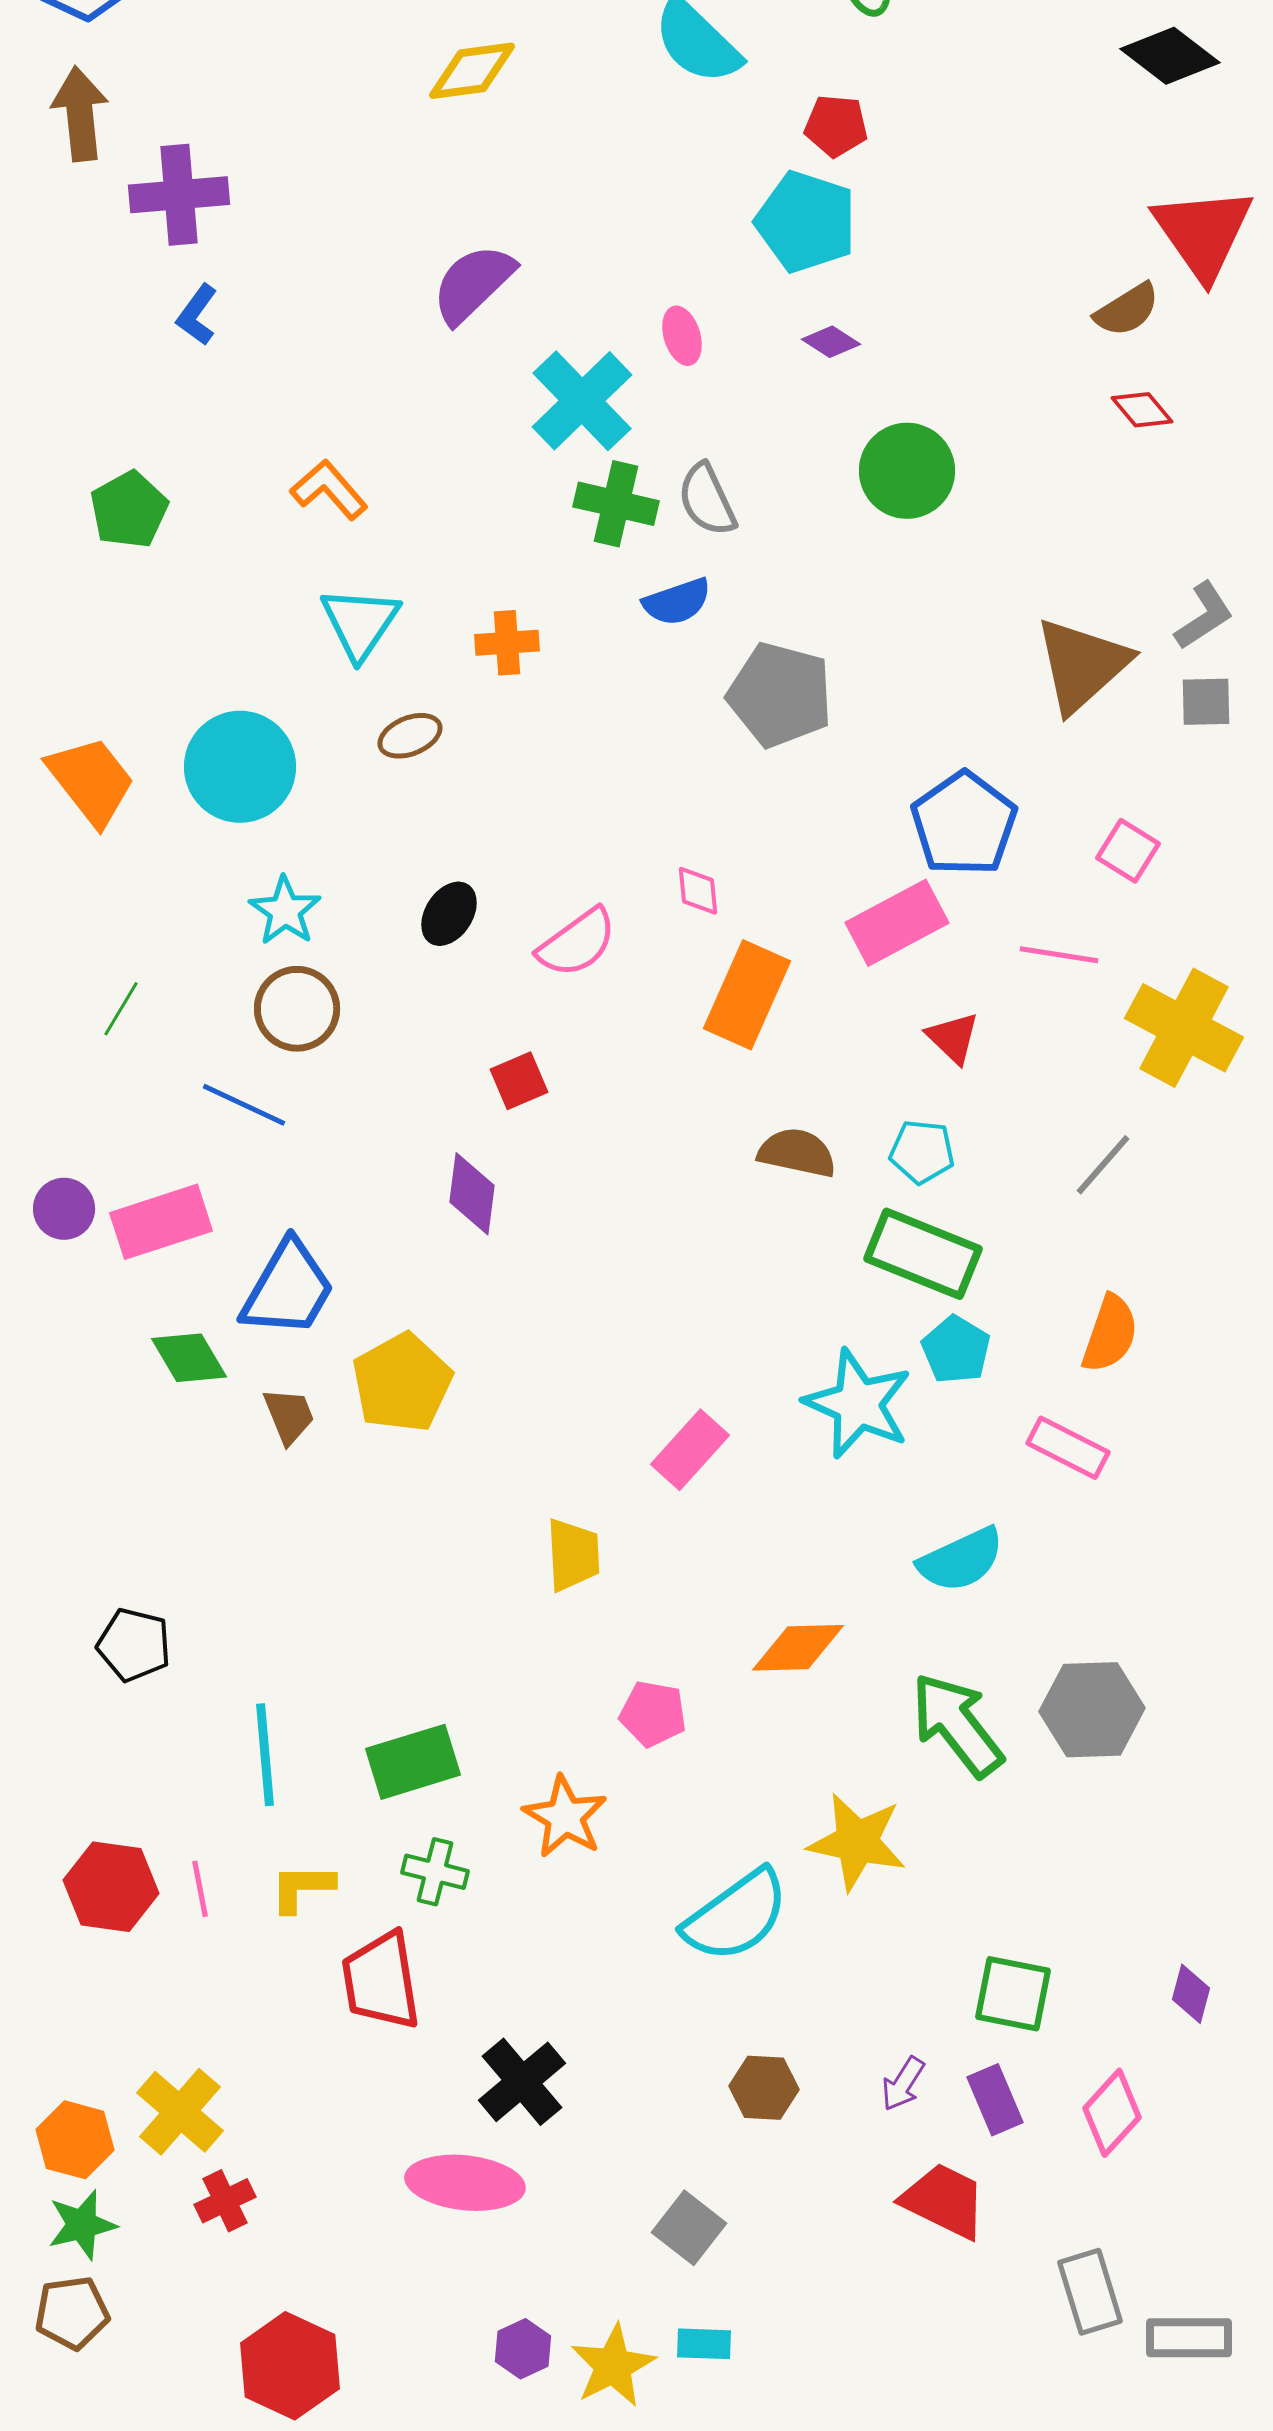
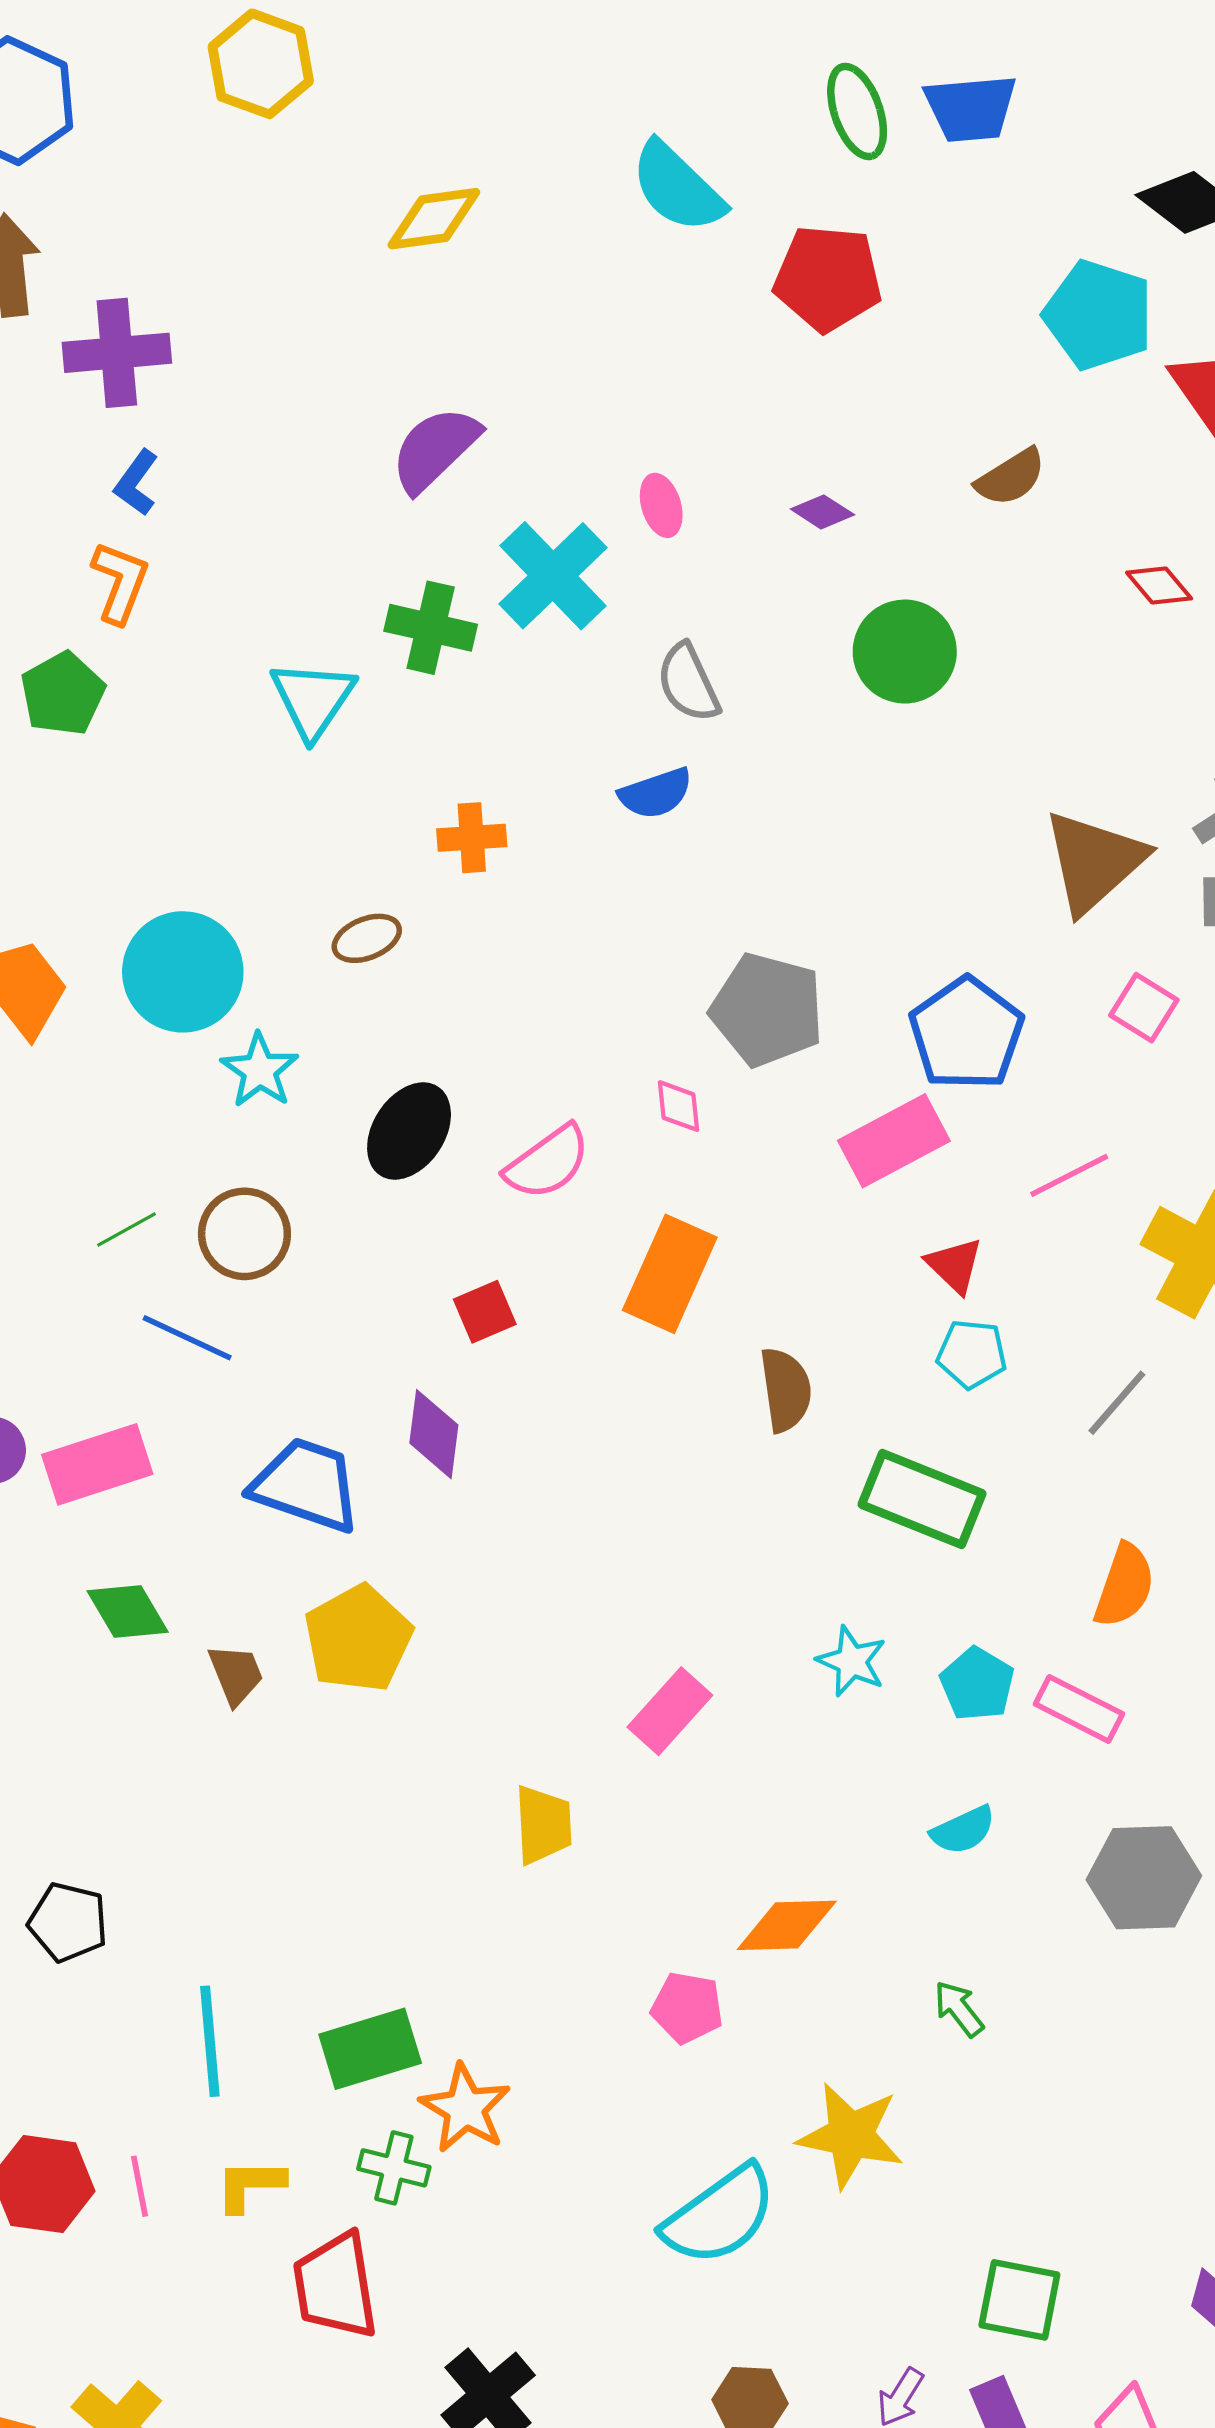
red pentagon: (836, 126) -> (828, 278), size x1.6
cyan pentagon: (806, 222) -> (1098, 315), moved
brown semicircle: (1127, 310) -> (1011, 477), moved
orange L-shape: (329, 490) -> (120, 582), moved, turned 62
green cross: (616, 504) -> (431, 628), moved
cyan triangle: (360, 623) -> (313, 699), moved
gray pentagon: (780, 695) -> (767, 1010), moved
pink square: (1128, 851) -> (1144, 1008), moved
cyan star: (285, 911) -> (260, 1070), moved
black ellipse: (449, 914) -> (409, 1131), size x1.4
pink line: (1059, 955) -> (1069, 1175), turned -36
orange rectangle: (747, 995) -> (670, 1274), moved
green line: (121, 1009) -> (127, 1229), moved, turned 30
cyan pentagon: (922, 1152) -> (972, 1354), moved
brown semicircle: (797, 1153) -> (786, 1390), turned 70
blue trapezoid: (288, 1289) -> (306, 1485), moved, turned -101
cyan pentagon: (956, 1350) -> (977, 1684), moved
cyan star: (858, 1404) -> (852, 1661), size x0.6
cyan semicircle: (961, 1560) -> (963, 1830), size x0.7
gray hexagon: (1092, 1710) -> (1144, 1878), moved
pink pentagon: (653, 1714) -> (687, 2008), moved
green arrow: (957, 1725) -> (959, 2009), size x0.5
orange star: (565, 1817) -> (465, 2108), moved

